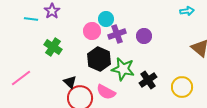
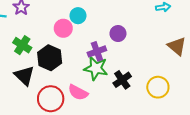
purple cross: (117, 34) -> (97, 51), moved
black hexagon: (99, 59) -> (50, 58), moved
black triangle: (70, 82) -> (24, 76), moved, size x1.5

